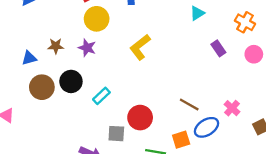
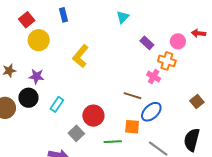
orange cross: (245, 22) -> (167, 61), moved
purple star: (87, 48) -> (36, 76), moved
pink cross: (232, 108) -> (154, 77), moved
gray square: (116, 134) -> (76, 133), turned -35
orange square: (181, 140) -> (132, 127), turned 35

